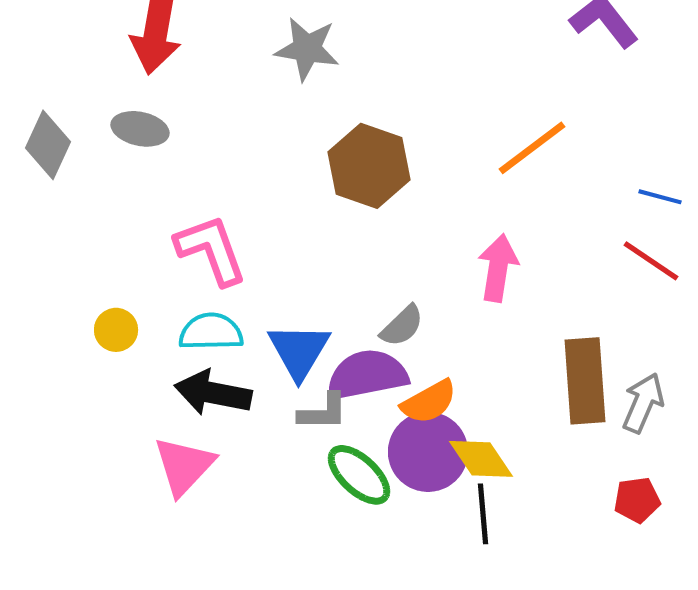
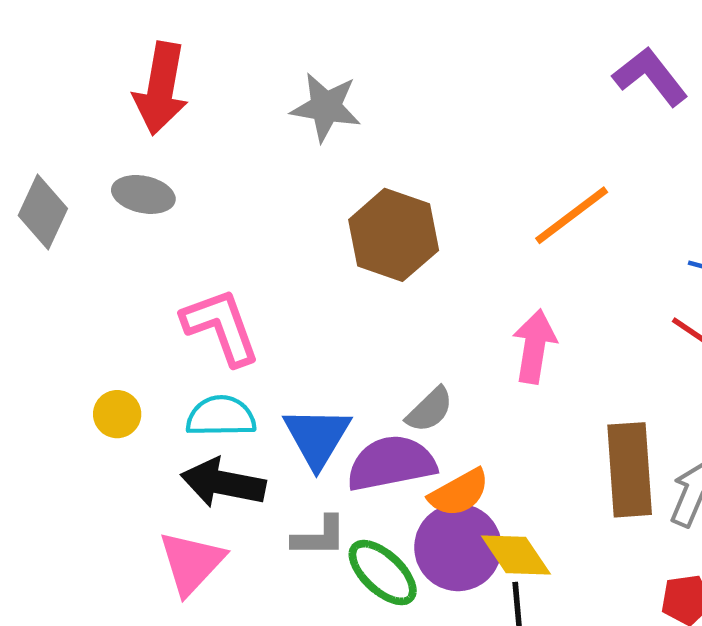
gray L-shape: (323, 412) -> (319, 536), moved

